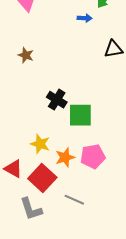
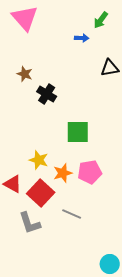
black cross: (57, 100) -> (47, 94), moved

